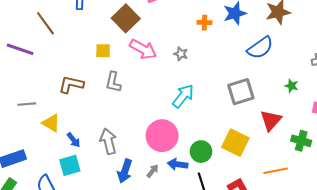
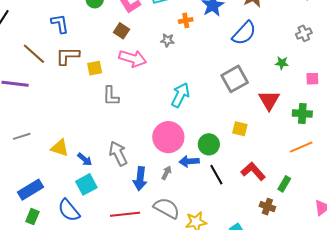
brown square: (126, 18) -> (122, 31), moved, size x0.6
gray star: (181, 54) -> (167, 40), moved
brown L-shape: (71, 84) -> (68, 56), moved
gray line: (27, 104) -> (22, 136), moved
yellow square: (235, 143) -> (240, 129), size x0.6
orange line: (276, 171) -> (301, 147), moved

